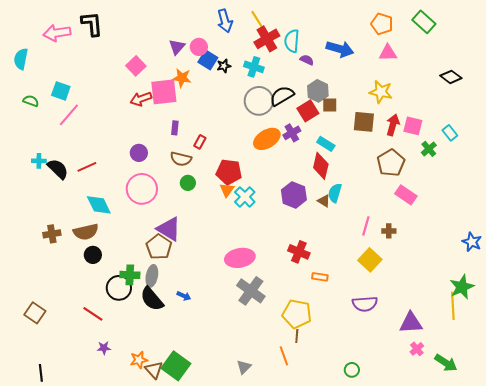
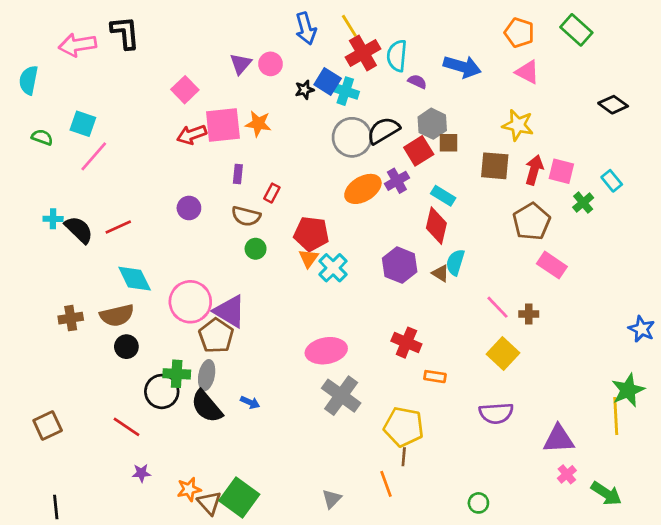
pink triangle: (388, 53) -> (527, 72), turned 30
blue square: (208, 60) -> (328, 82), moved
orange star: (182, 78) -> (258, 124), moved
pink circle: (142, 189) -> (190, 302), moved
pink line: (366, 226) -> (498, 307), turned -60
brown square: (35, 313) -> (48, 425), turned 30

